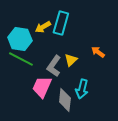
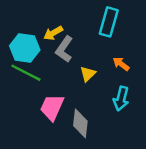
cyan rectangle: (61, 23) -> (109, 22), moved
gray L-shape: (54, 66) -> (64, 49), moved
cyan arrow: (82, 89) -> (121, 99), moved

